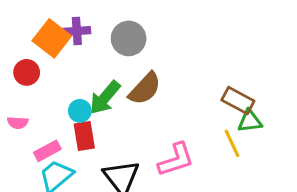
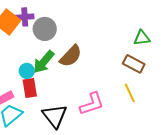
gray circle: (129, 38) -> (45, 29), moved
green triangle: (250, 121) -> (142, 38), moved

